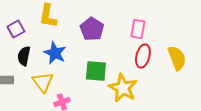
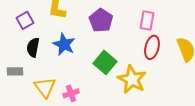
green square: (96, 71) -> (105, 62), turned 35
yellow triangle: (43, 82) -> (45, 87), moved

